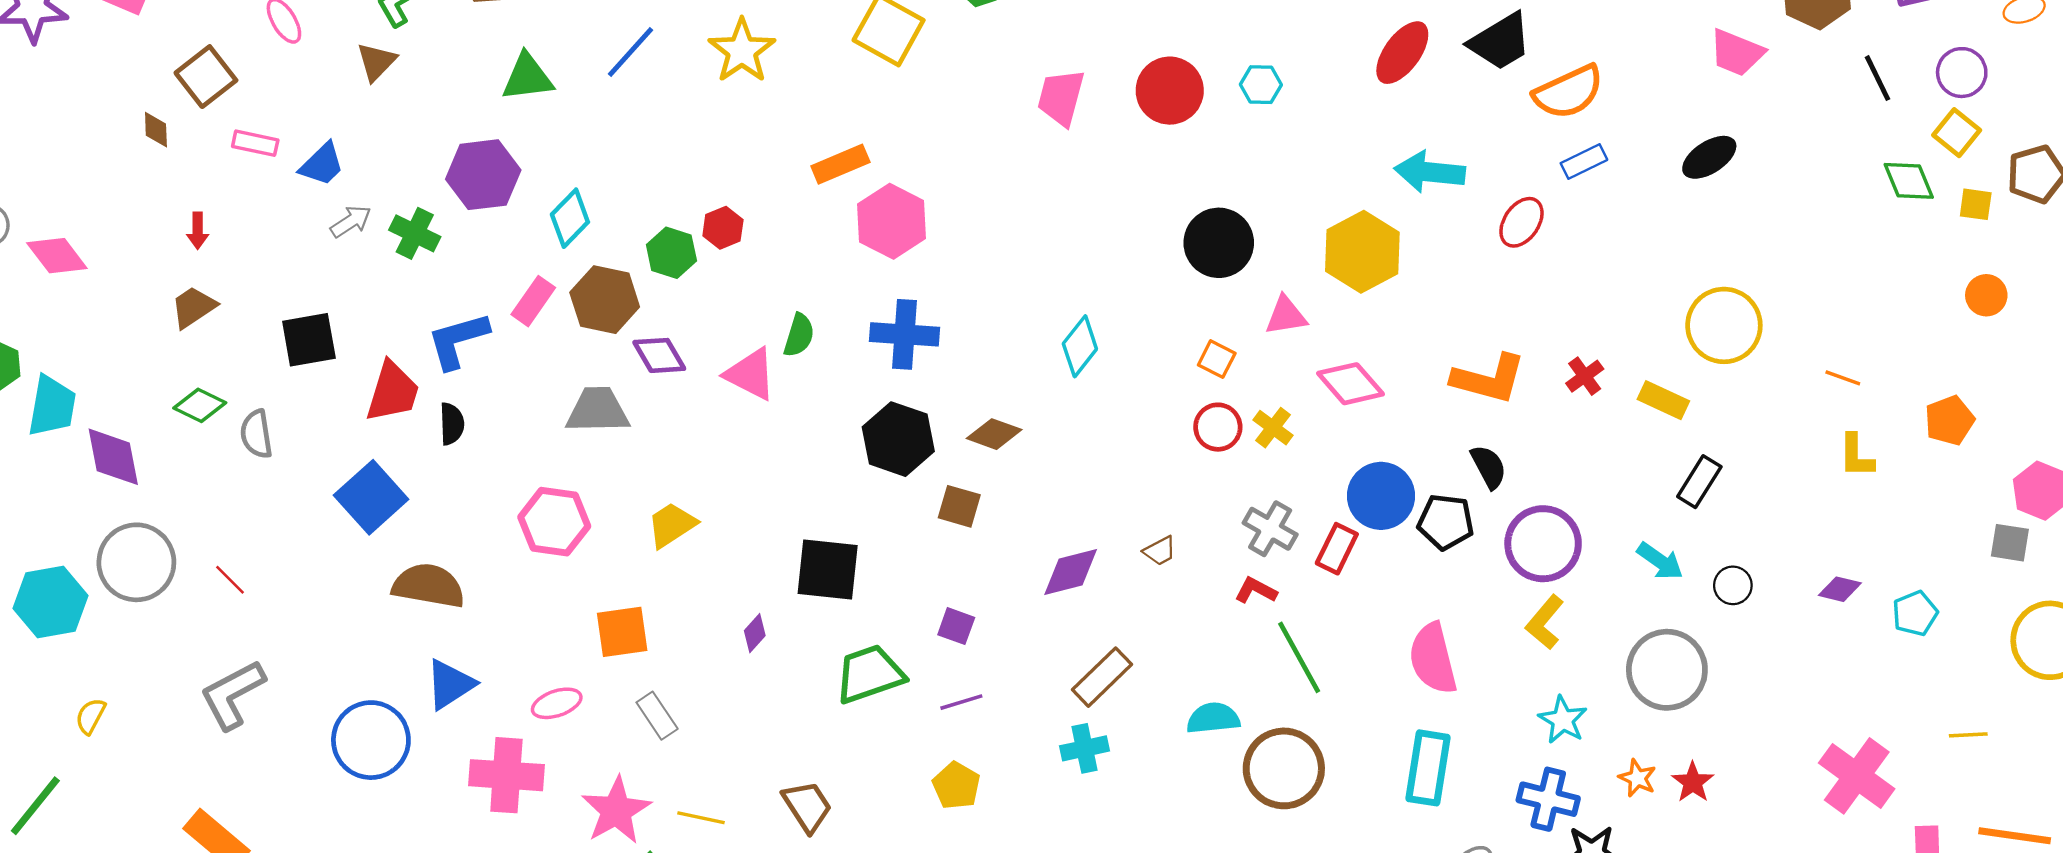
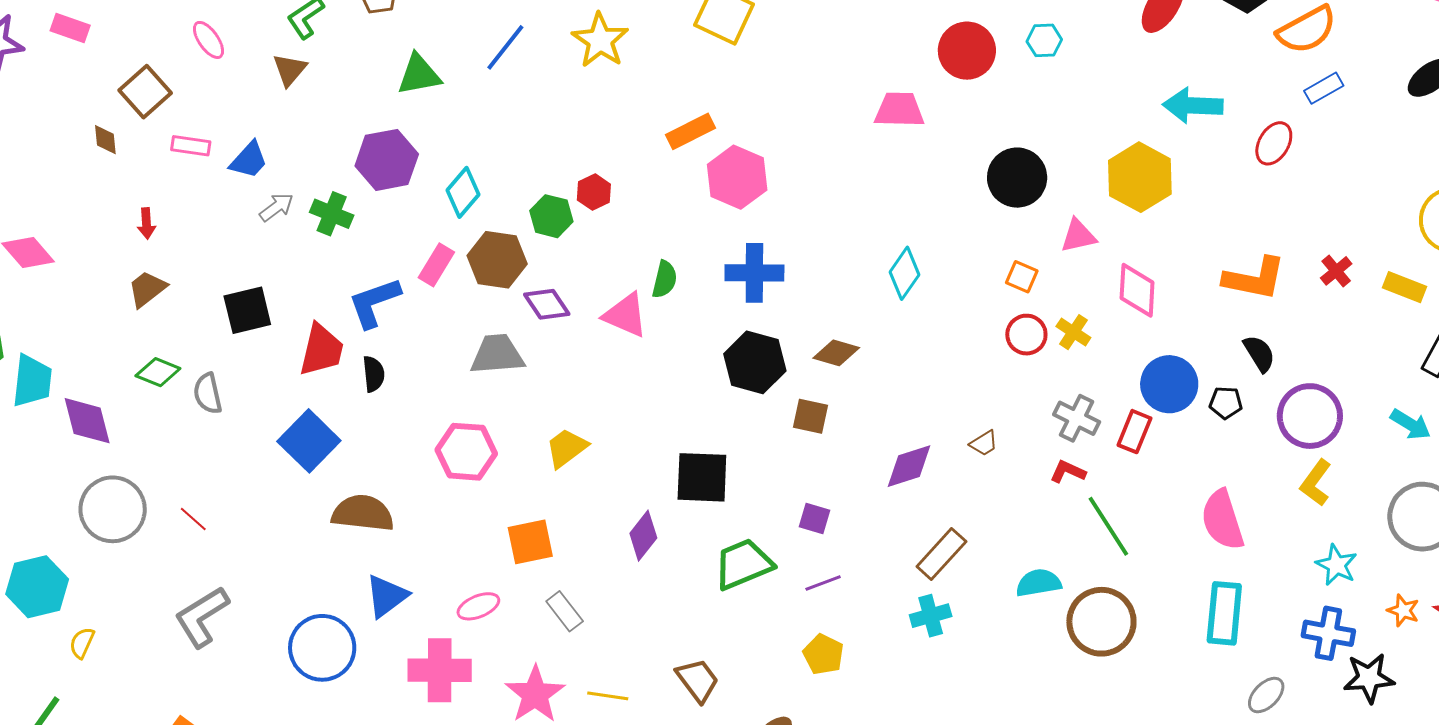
pink trapezoid: (1061, 97) -> (899, 110), moved, turned 80
pink diamond: (1350, 384) -> (1137, 290), turned 48
black pentagon: (1446, 522) -> (1226, 403), size x0.7
cyan hexagon: (50, 602) -> (37, 587), moved
purple diamond: (755, 633) -> (643, 536), size x1.5

